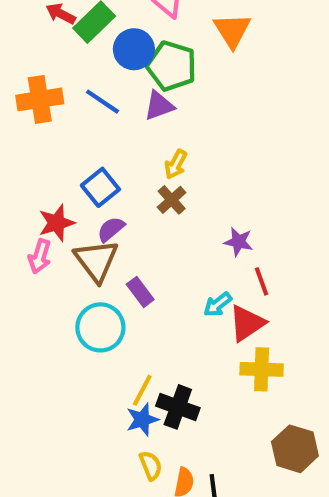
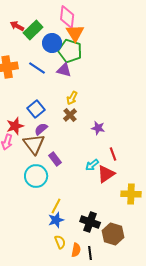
orange triangle: (232, 30) -> (75, 33), moved
purple triangle: (159, 106) -> (64, 70), turned 35
purple star: (238, 242) -> (98, 128), moved
yellow cross: (262, 369) -> (131, 194), moved
black cross: (178, 407) -> (90, 222), moved
brown hexagon: (295, 449) -> (113, 234), moved

